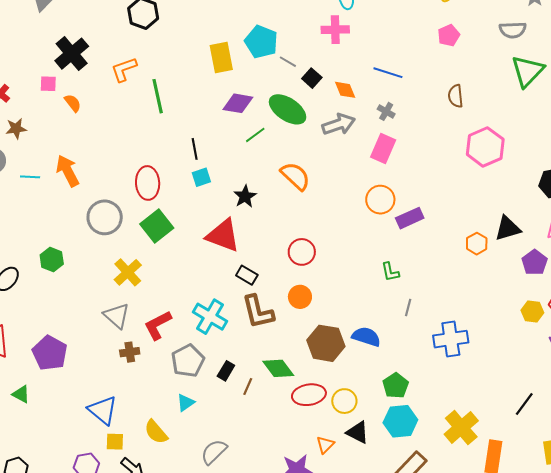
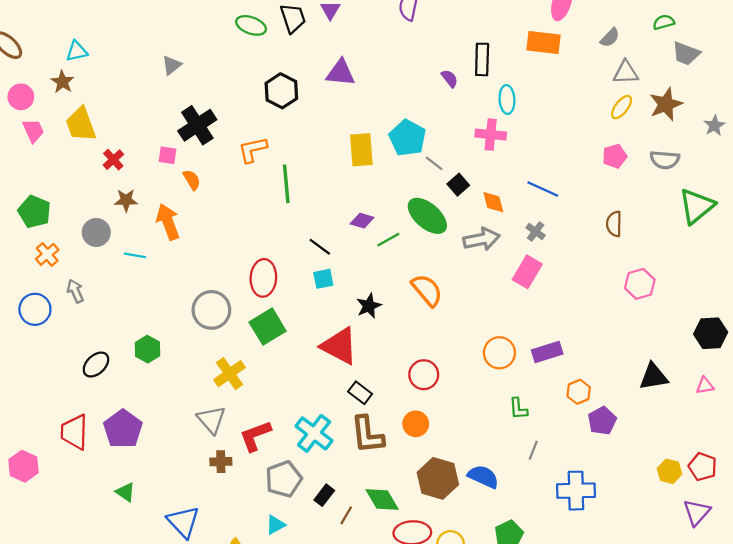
gray semicircle: (513, 30) -> (665, 160), moved
purple diamond: (238, 103) -> (362, 221), moved, size x0.7
pink hexagon: (485, 147) -> (640, 284), size x0.7
black line: (195, 149) -> (320, 247), turned -50
orange arrow: (68, 171) -> (168, 222), moved
orange circle: (380, 200) -> (499, 353), moved
orange hexagon: (477, 244) -> (579, 392), moved
purple pentagon: (535, 262) -> (602, 421), moved
purple pentagon: (50, 353) -> (123, 429), moved
green triangle: (21, 394) -> (126, 492), moved

